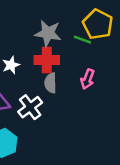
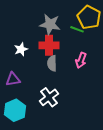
white cross: (30, 107) -> (49, 97), moved

